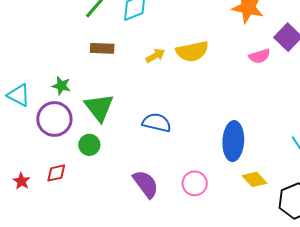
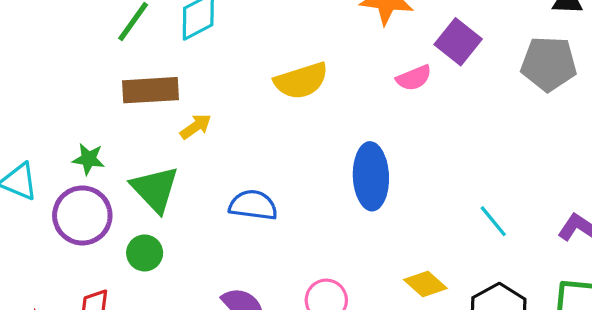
brown rectangle: (102, 48) -> (150, 90), size x1.4
yellow arrow: (155, 56) -> (196, 126), moved
blue ellipse: (233, 141) -> (371, 176), moved

